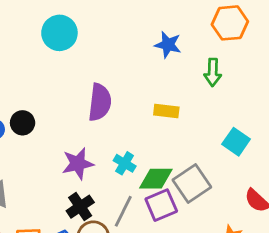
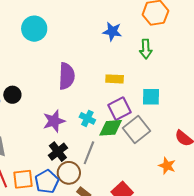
cyan square: (236, 142) -> (151, 97), moved, turned -30
purple square: (161, 205) -> (120, 109), moved

